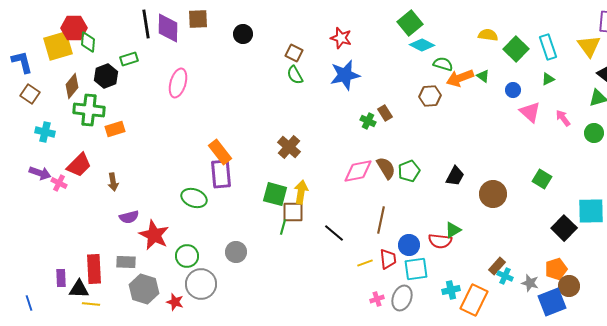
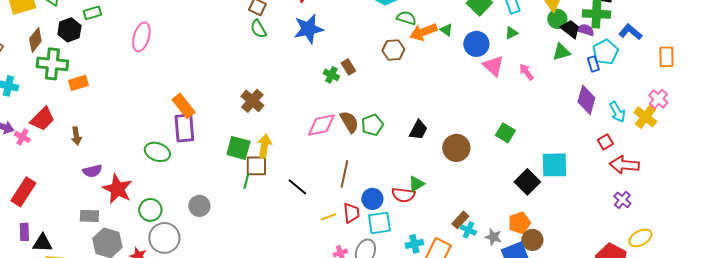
blue circle: (513, 90) -> (476, 44), size x1.6
green circle: (594, 133) -> (557, 19), moved
red rectangle: (94, 269) -> (23, 192), moved, turned 36

